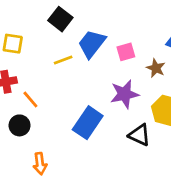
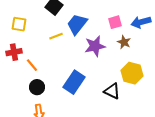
pink square: (126, 52) -> (115, 22), moved
purple star: (124, 94) -> (95, 46), moved
black circle: (20, 125) -> (37, 87), moved

